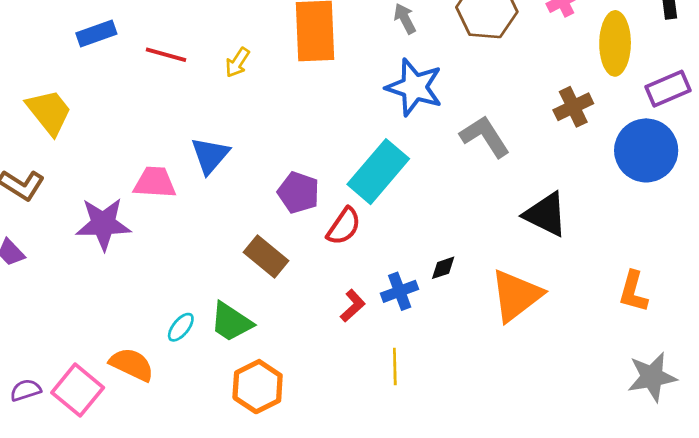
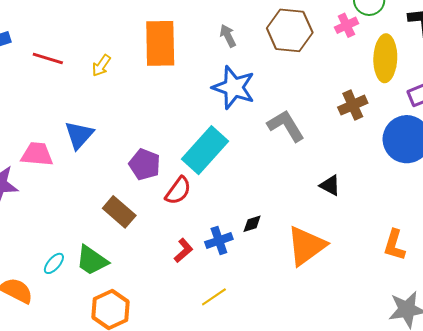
black triangle: (546, 214) -> (330, 185), size x0.6
yellow line: (395, 366) -> (214, 297), turned 56

